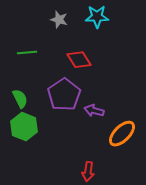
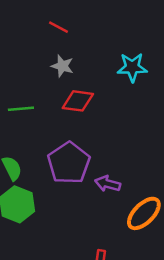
cyan star: (97, 17) -> (132, 67), moved
red diamond: (79, 60) -> (78, 101), moved, turned -50

